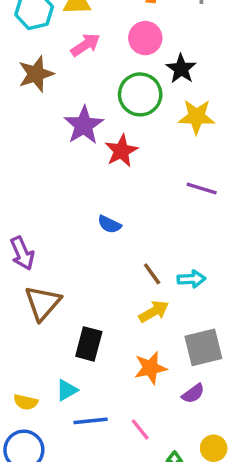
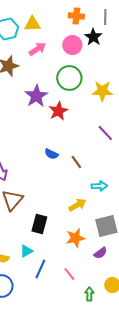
black star: (181, 69) -> (93, 37), moved
purple line: (202, 188) -> (105, 133), turned 30
brown line: (152, 274) -> (76, 162), moved
blue line: (91, 421) -> (40, 269), turned -60

